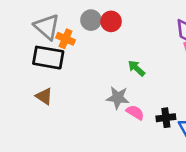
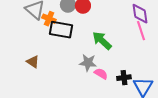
black rectangle: (48, 58) -> (61, 30), moved
green arrow: (136, 68) -> (102, 41), size x1.5

